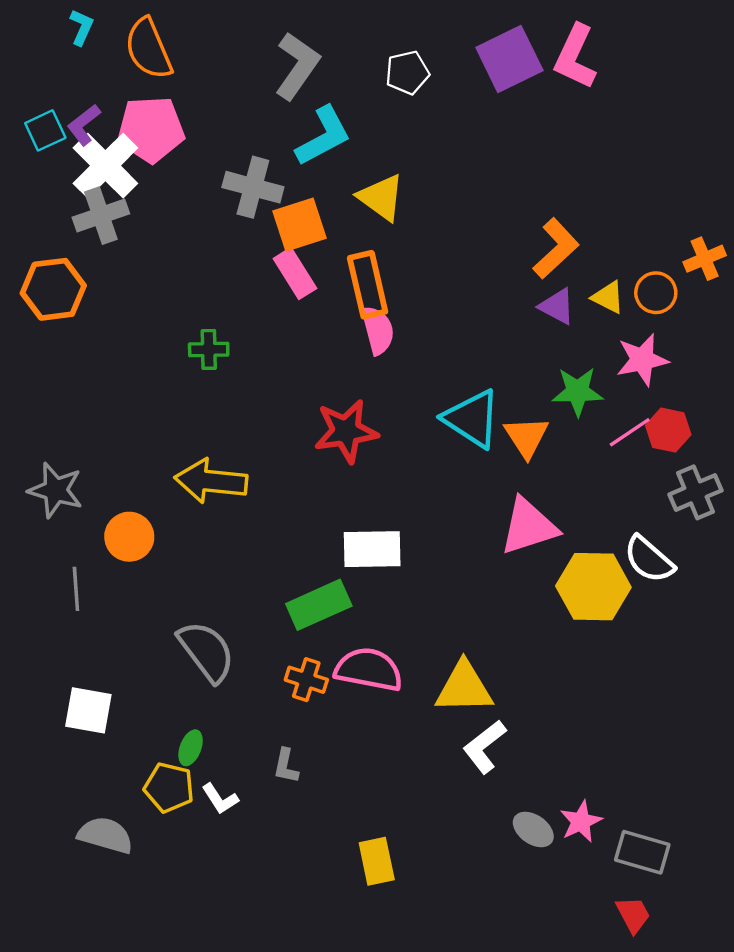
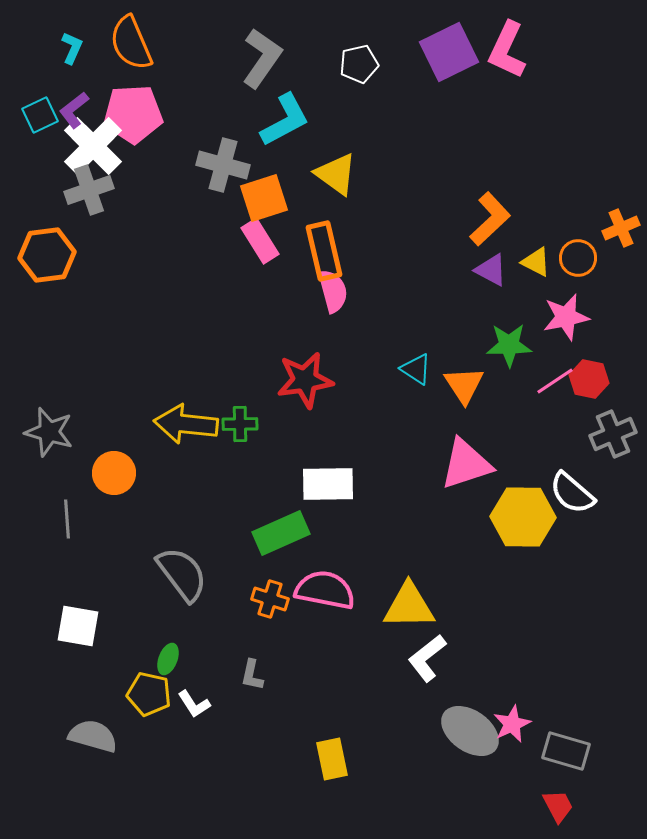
cyan L-shape: (82, 27) -> (72, 48), moved
green cross: (209, 349) -> (240, 424), moved
cyan triangle: (472, 419) -> (416, 369), size x0.6
gray ellipse: (533, 829) -> (470, 731), size x1.6

